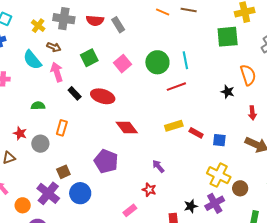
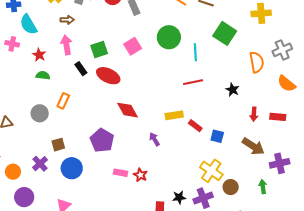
green square: (228, 37) -> (225, 33), moved, turned 30
brown arrow: (54, 47) -> (67, 20), turned -32
green square: (89, 58) -> (99, 50), moved
cyan semicircle: (32, 60) -> (28, 24), moved
green circle: (157, 62) -> (169, 37), moved
orange semicircle: (248, 75) -> (257, 62), moved
red line: (176, 87) -> (193, 82), moved
red star: (20, 133) -> (39, 55), moved
purple arrow: (158, 166) -> (154, 139), moved
purple cross: (48, 193) -> (40, 164), size x0.7
pink rectangle: (130, 210) -> (121, 173), moved, turned 40

